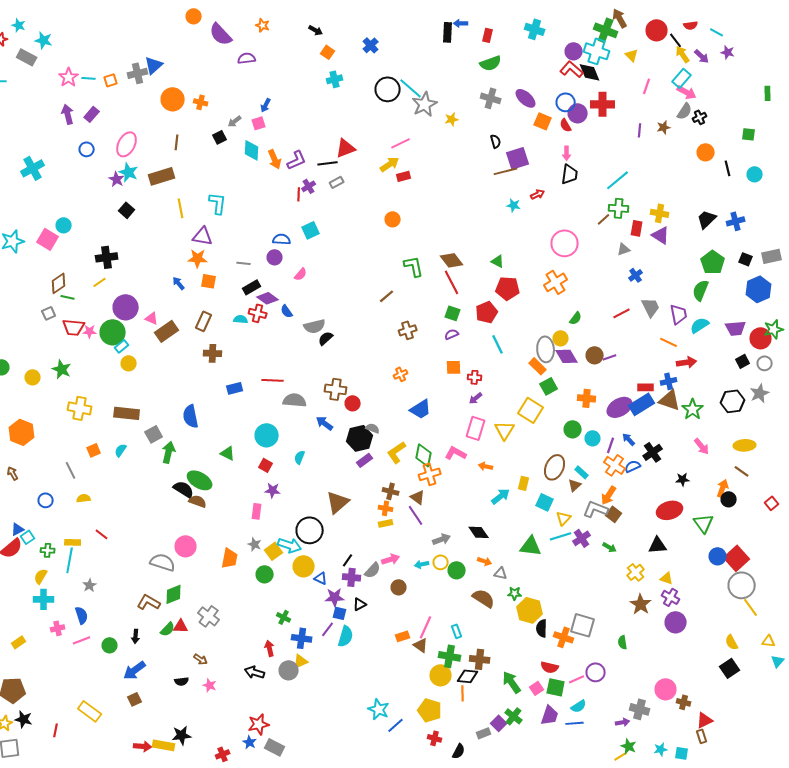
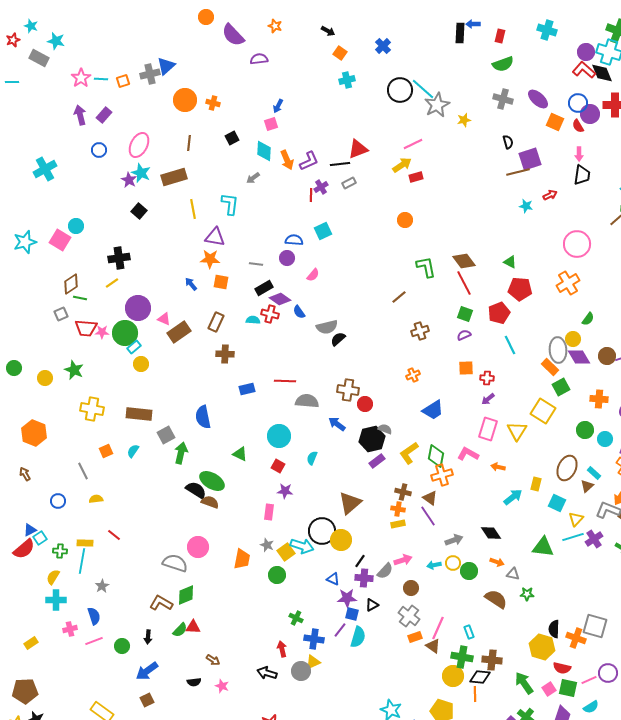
gray arrow: (235, 121) -> (253, 178), moved
yellow circle: (304, 566) -> (341, 540), moved
yellow hexagon: (530, 610) -> (542, 647), moved
gray cross: (209, 616) -> (409, 616), moved

